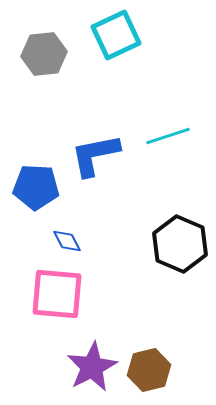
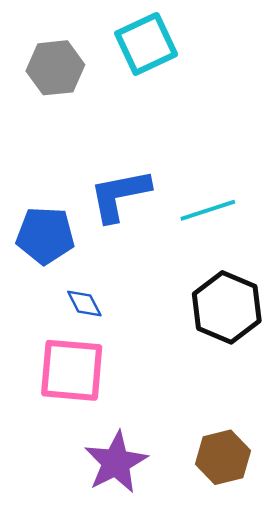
cyan line: (168, 136) -> (208, 210), moved
brown hexagon: (149, 370) -> (223, 457), moved

